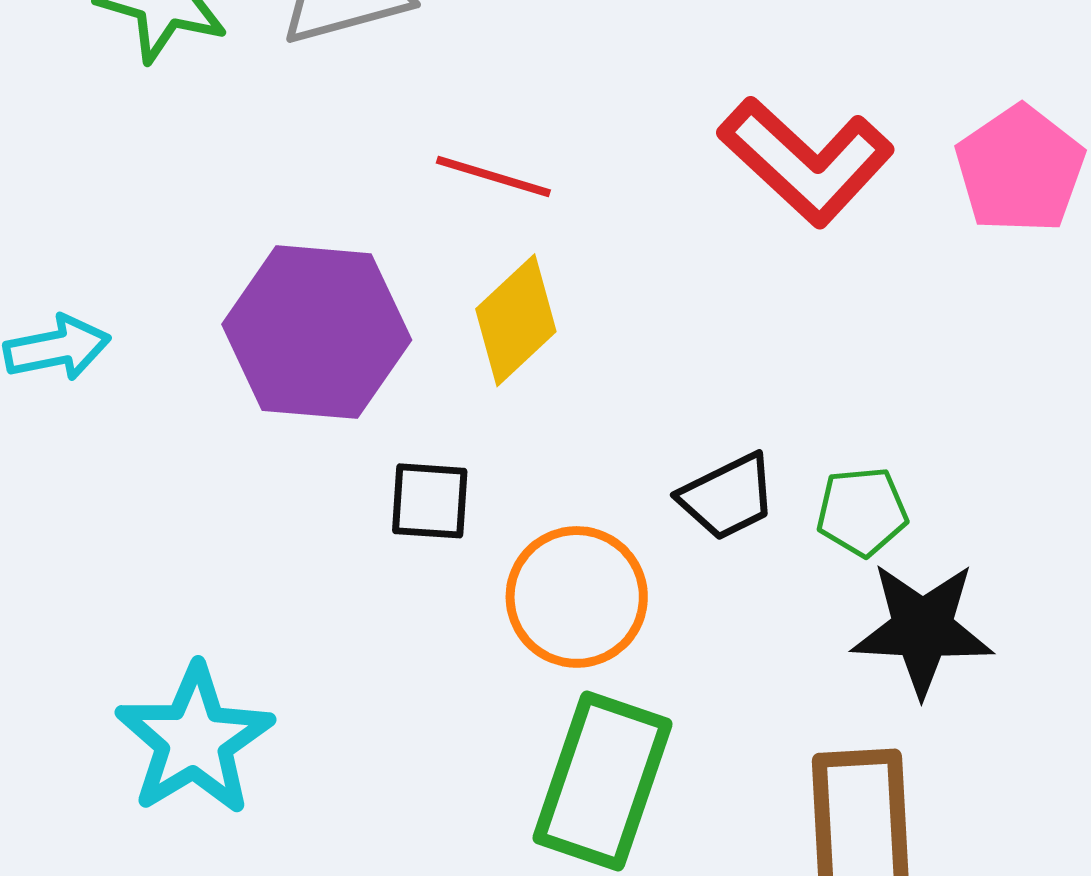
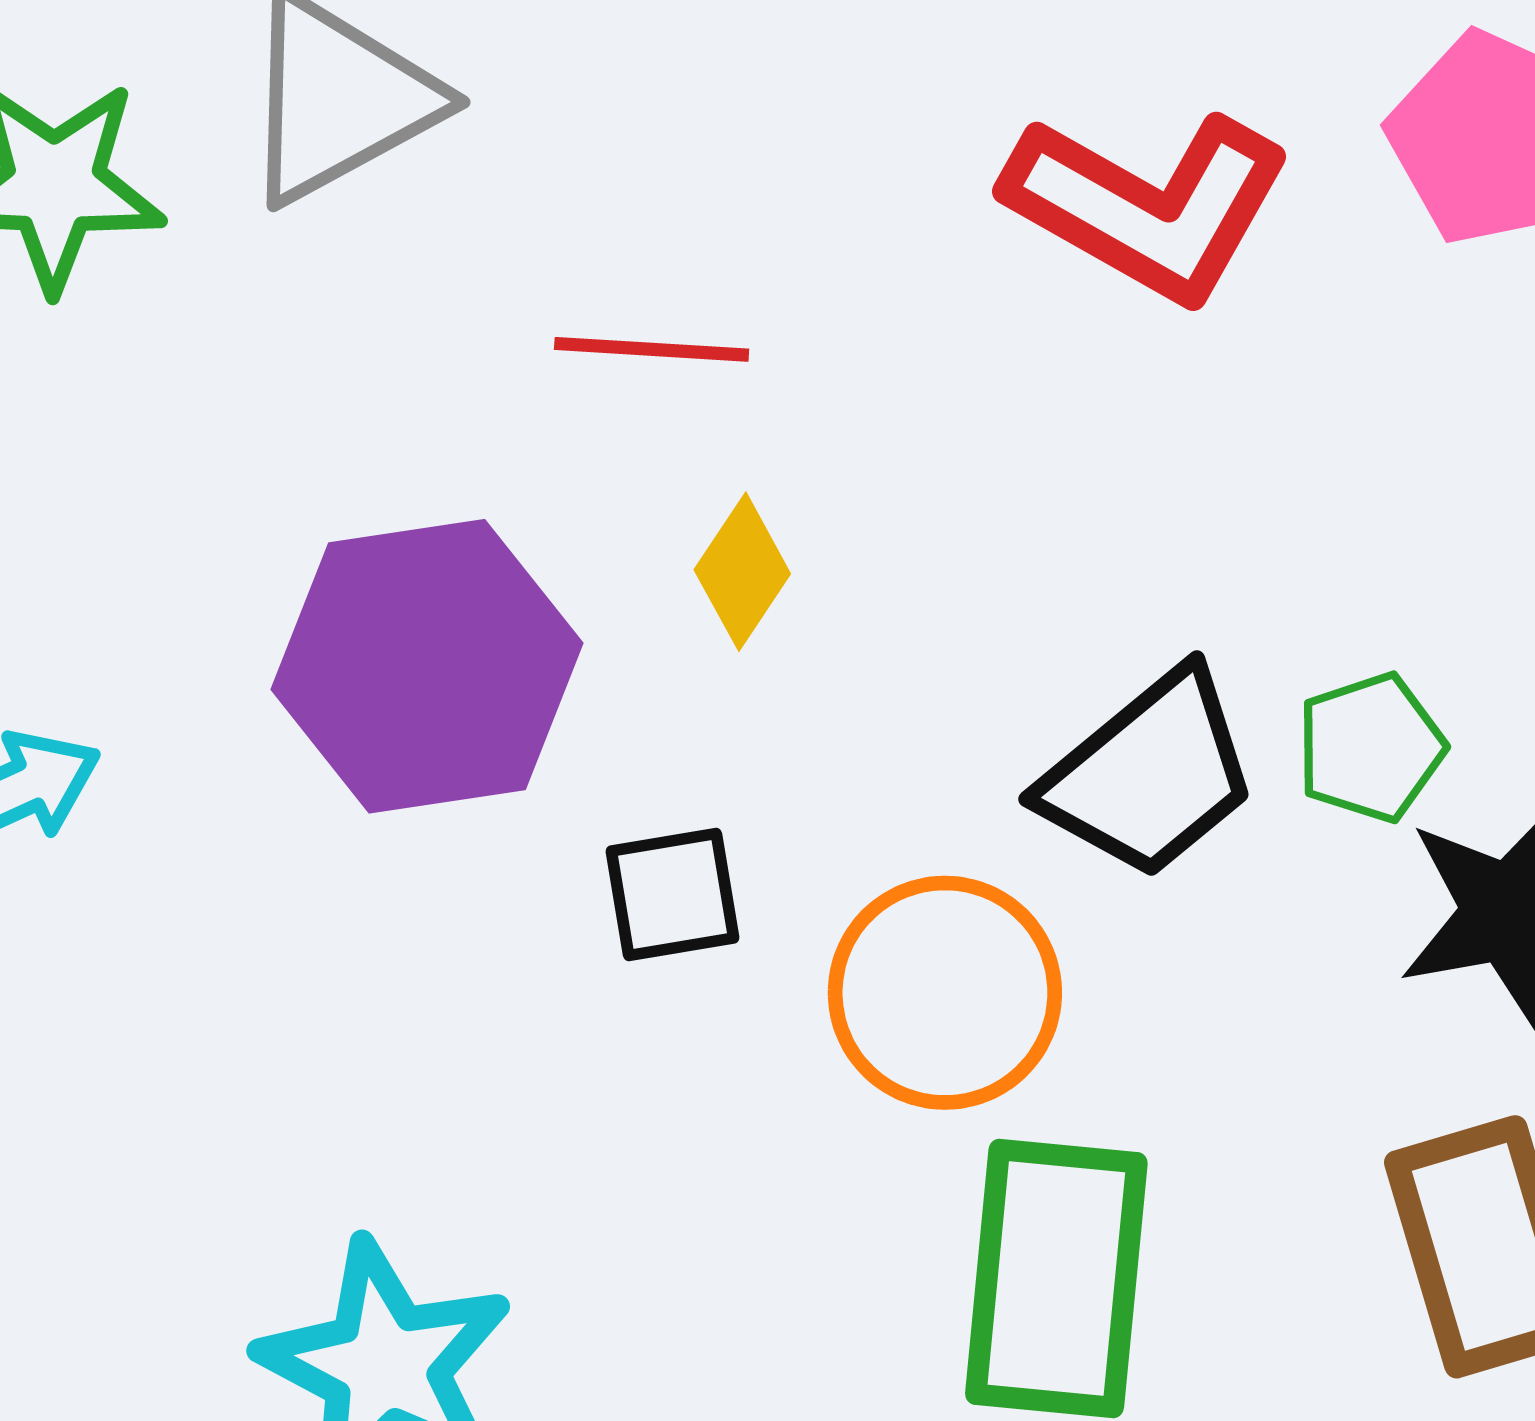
yellow diamond: (516, 320) -> (742, 572), size x0.7
black trapezoid: (728, 497) -> (1149, 775), size x1.4

